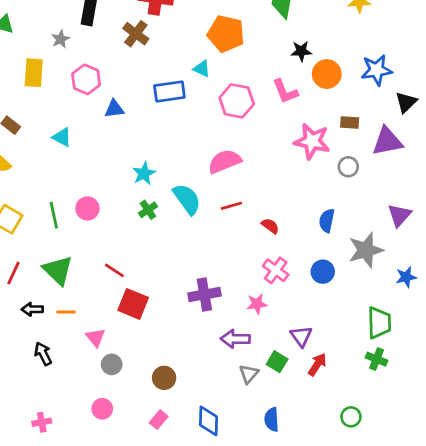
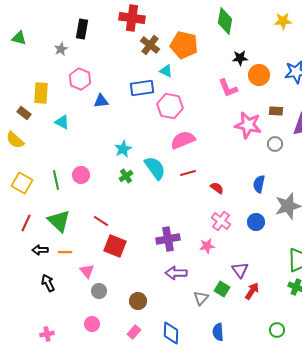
brown cross: (136, 34) -> (150, 45), moved
yellow rectangle: (34, 73) -> (41, 93), moved
pink hexagon: (237, 101) -> (170, 106), moved
purple arrow: (235, 339) -> (176, 273), moved

